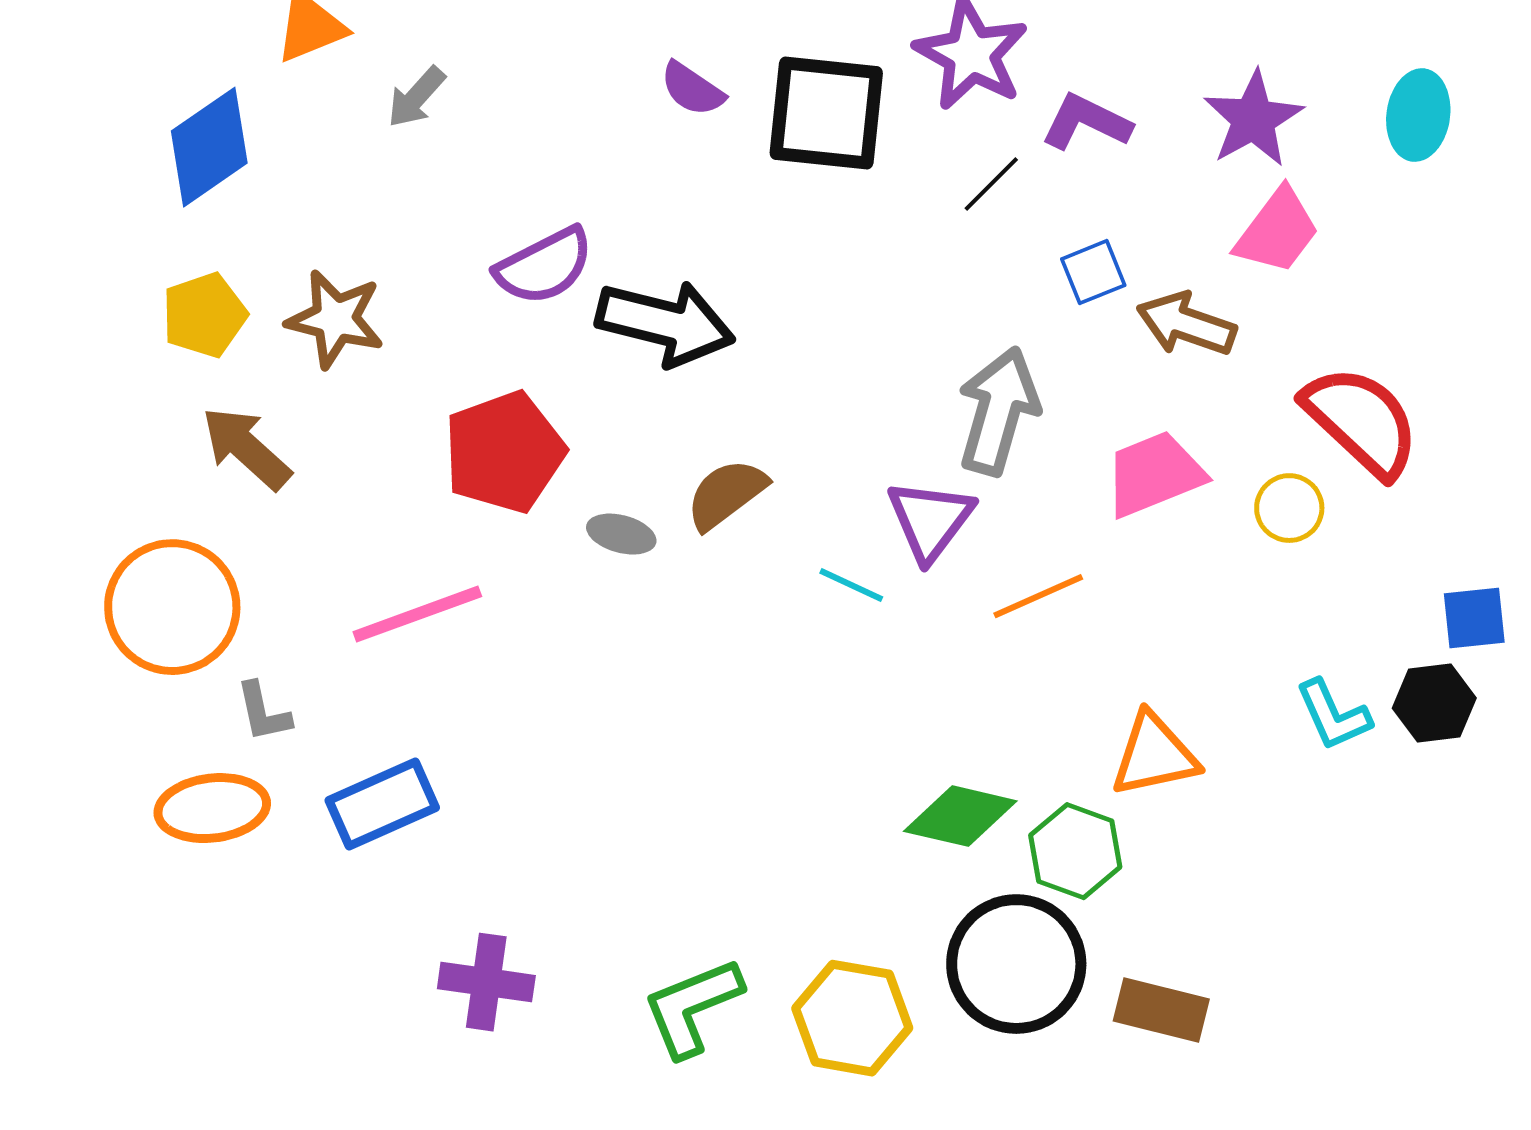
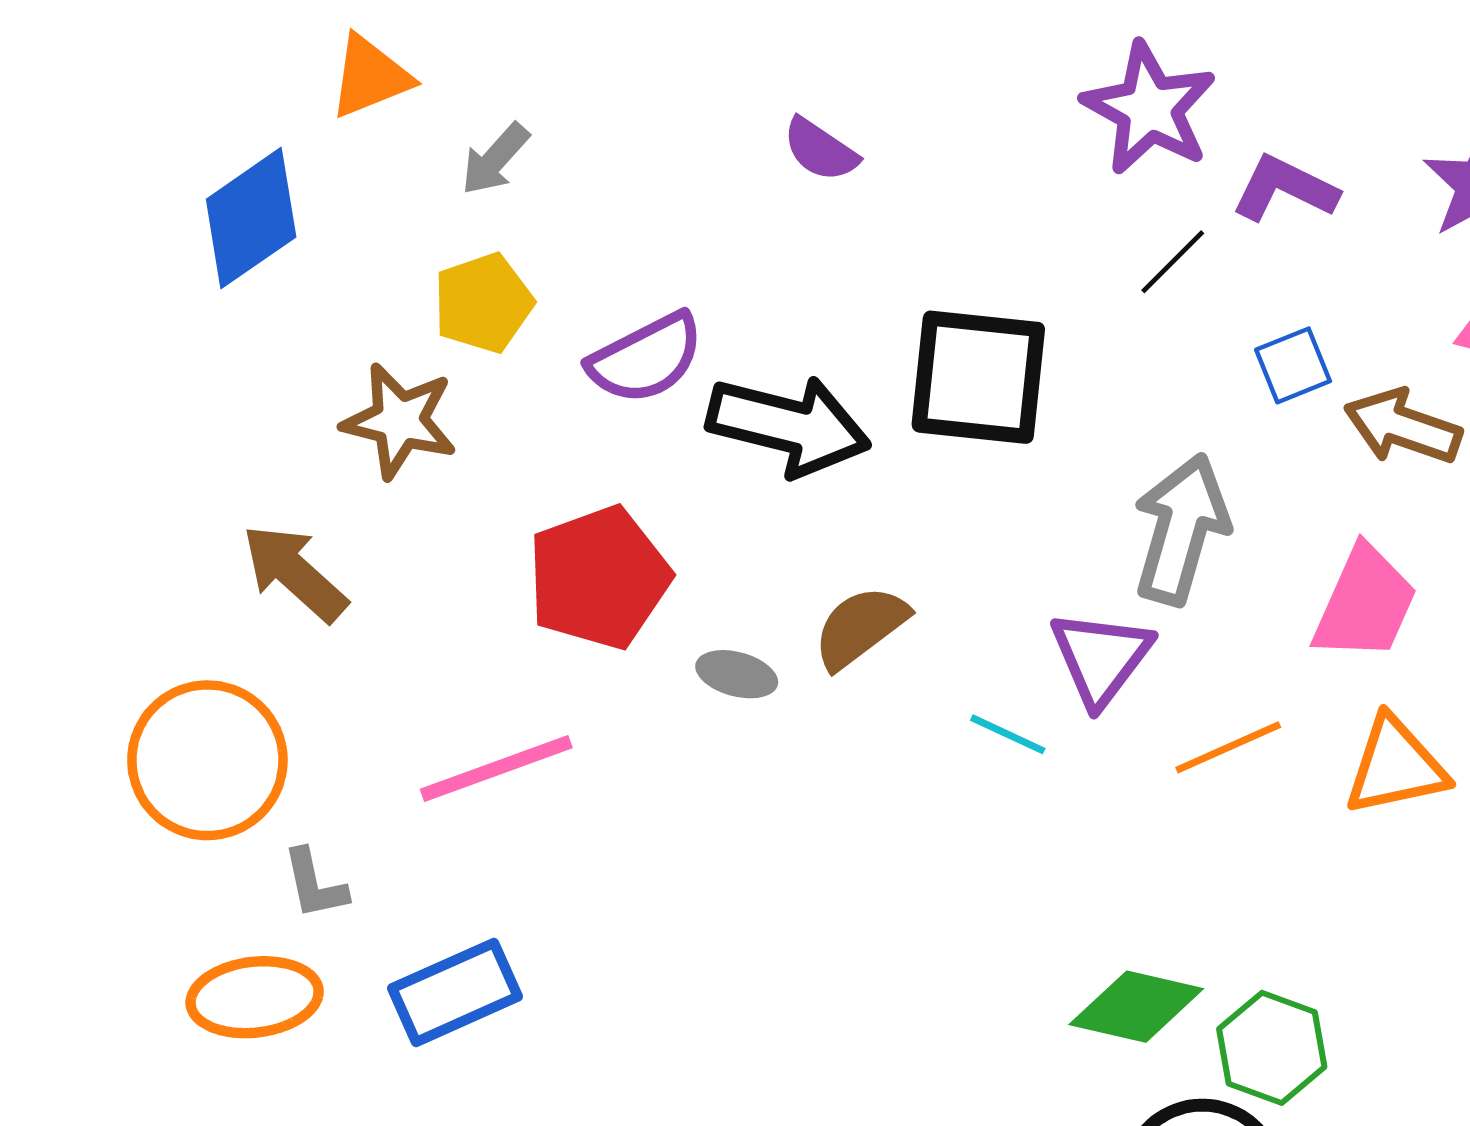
black square: (826, 113) -> (978, 377), moved
yellow pentagon: (204, 315) -> (483, 303), moved
pink trapezoid: (1154, 474) -> (1365, 604), turned 136
orange triangle: (1154, 755) -> (1396, 766), moved

